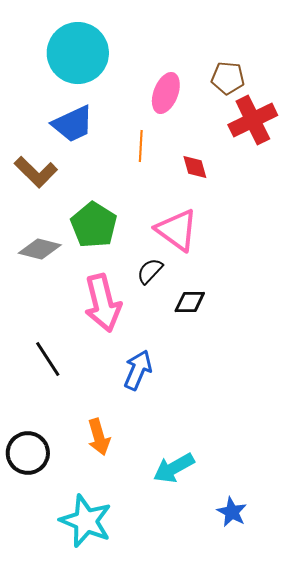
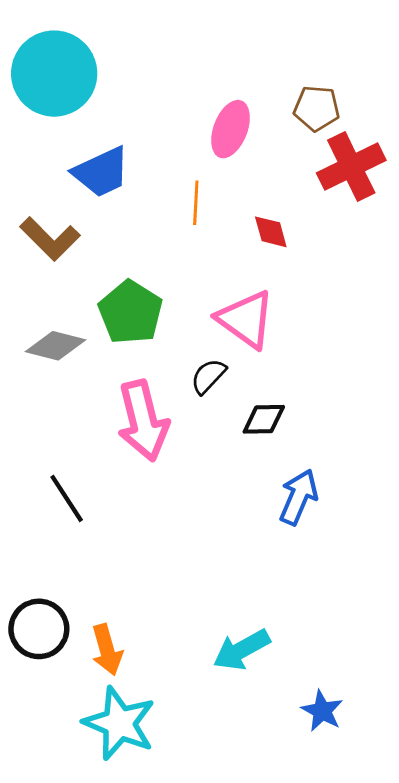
cyan circle: (78, 53) -> (54, 74), moved
blue arrow: (138, 370) -> (299, 497), moved
orange arrow: (99, 437) -> (107, 650), moved

